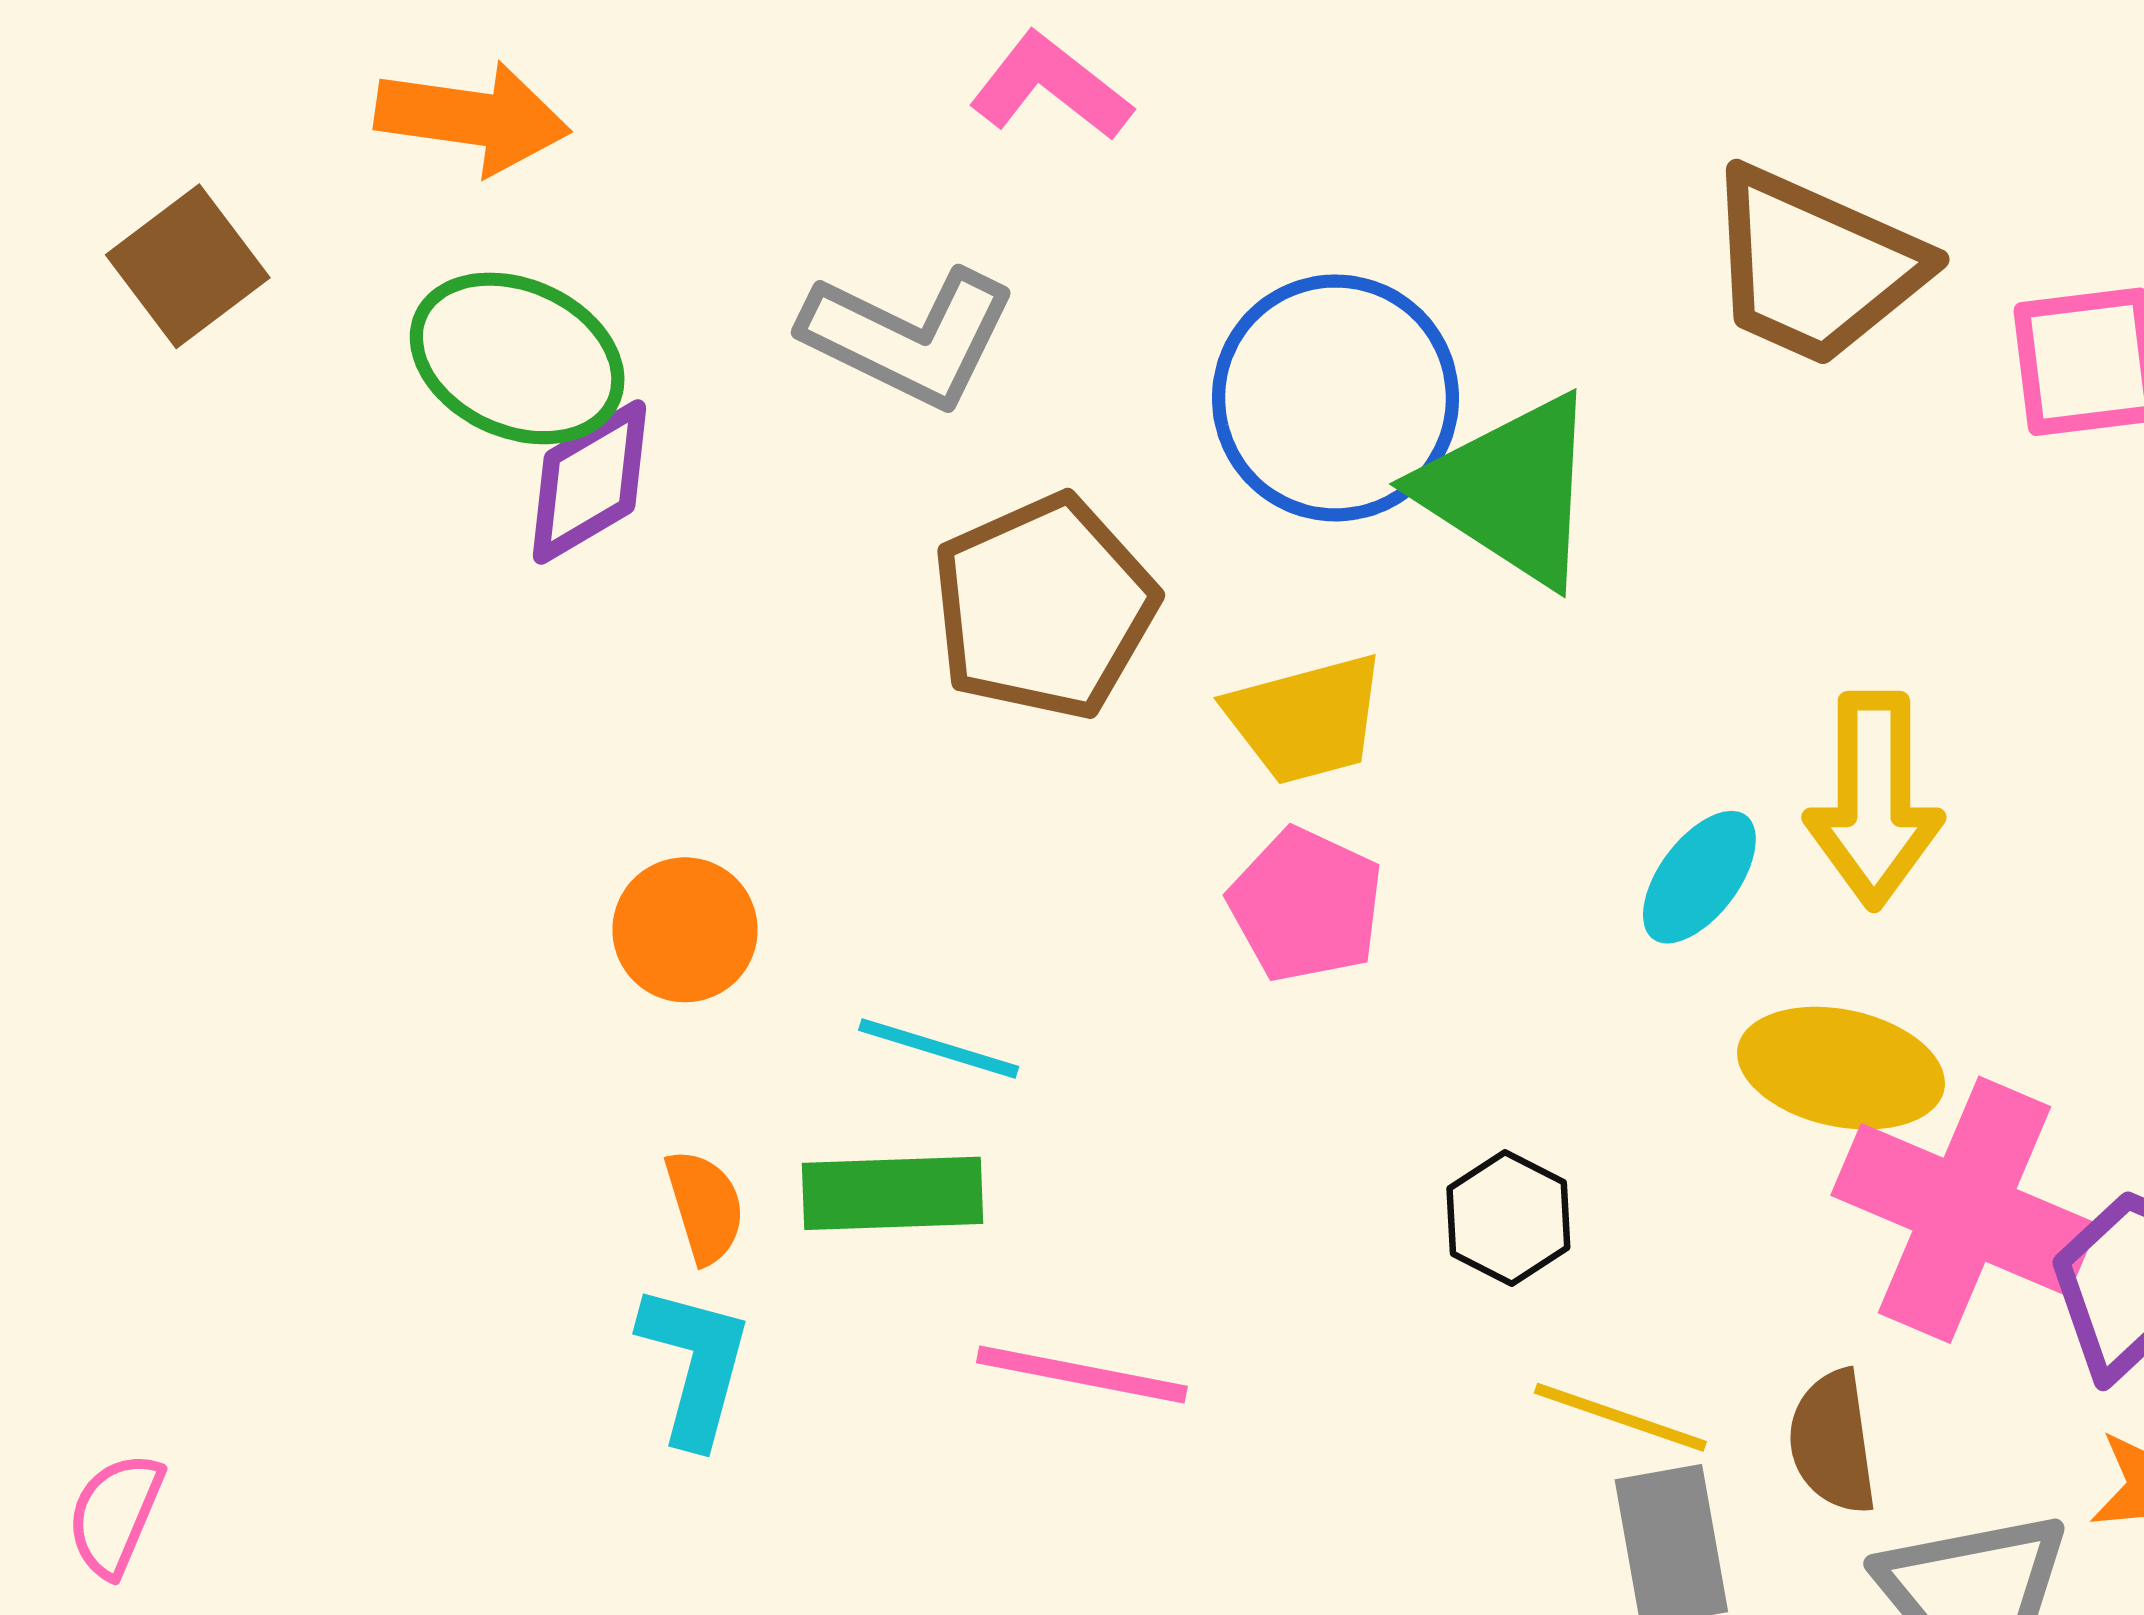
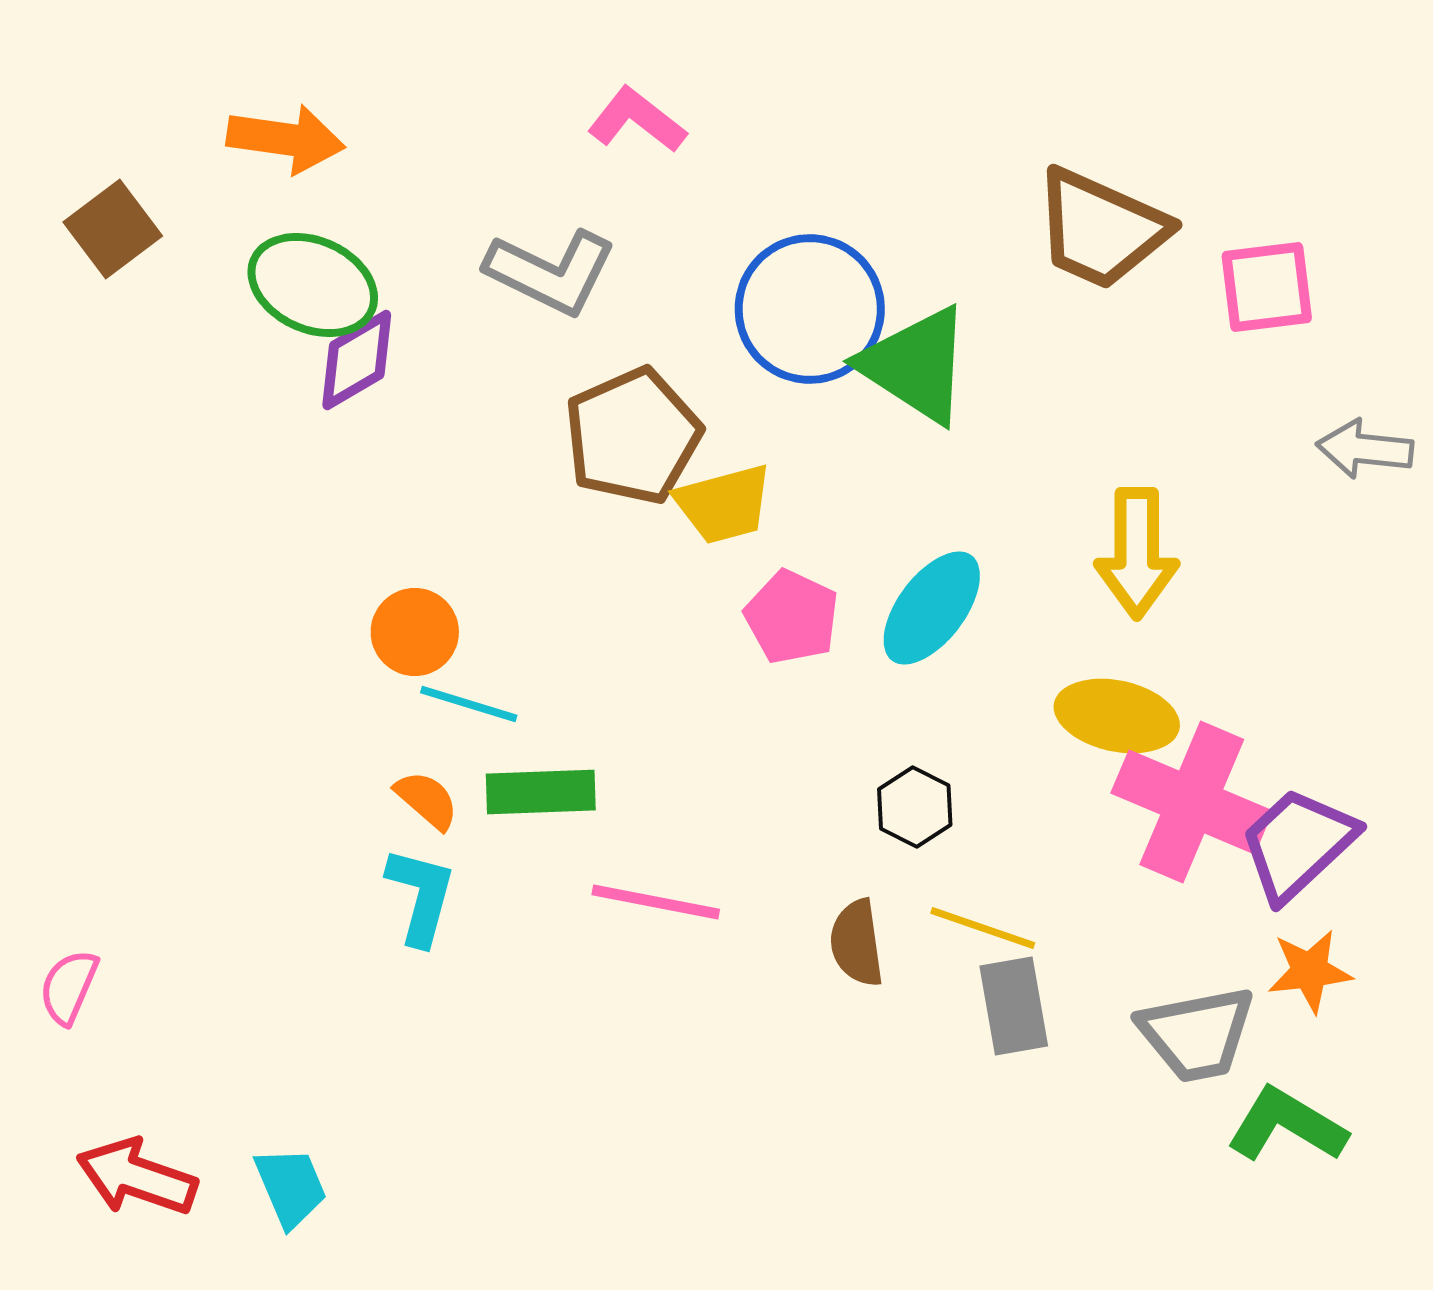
yellow trapezoid: (1306, 719) -> (724, 504), moved
cyan ellipse: (1699, 877) -> (932, 608), moved, size x1.4
cyan line: (939, 1048) -> (469, 704), moved
orange semicircle: (705, 1206) -> (427, 800), turned -32
brown semicircle: (1833, 1442) -> (857, 943), moved

